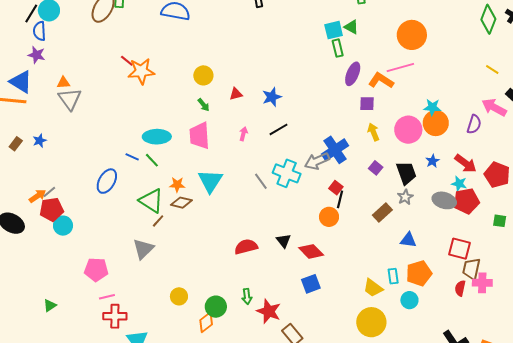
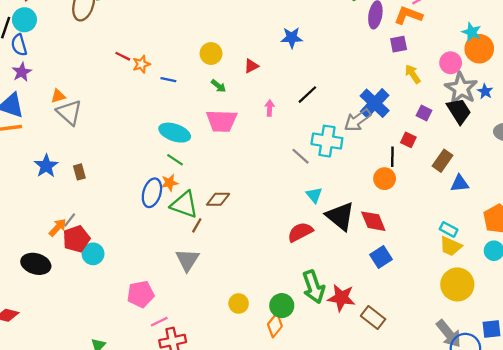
purple star: (37, 55) -> (22, 72), turned -30
orange star: (141, 71) -> (141, 64), size x0.6
blue star: (272, 97) -> (292, 38), moved, turned 30
cyan star: (432, 107) -> (472, 32), turned 30
pink circle: (408, 130) -> (451, 63), size x0.7
pink trapezoid: (200, 136) -> (222, 121), turned -72
cyan ellipse: (157, 137) -> (175, 133), turned 32
blue star: (40, 141) -> (46, 166), size x1.5
brown rectangle: (16, 144) -> (79, 172), moved, turned -40
blue line: (132, 157) -> (168, 80), moved
blue ellipse: (107, 181) -> (152, 193), moved
cyan triangle: (210, 181) -> (314, 195), moved, size x0.6
orange star: (177, 185) -> (170, 183), moved
red square: (336, 188) -> (408, 140), moved
gray star: (405, 197) -> (461, 88), moved, size x1.8
blue triangle: (408, 240) -> (460, 183), moved
black triangle: (283, 241) -> (340, 216), size x1.8
red diamond: (311, 251) -> (373, 221), turned 35
cyan rectangle: (393, 276) -> (449, 229), moved, turned -42
green arrow: (247, 297) -> (314, 287), size x1.8

